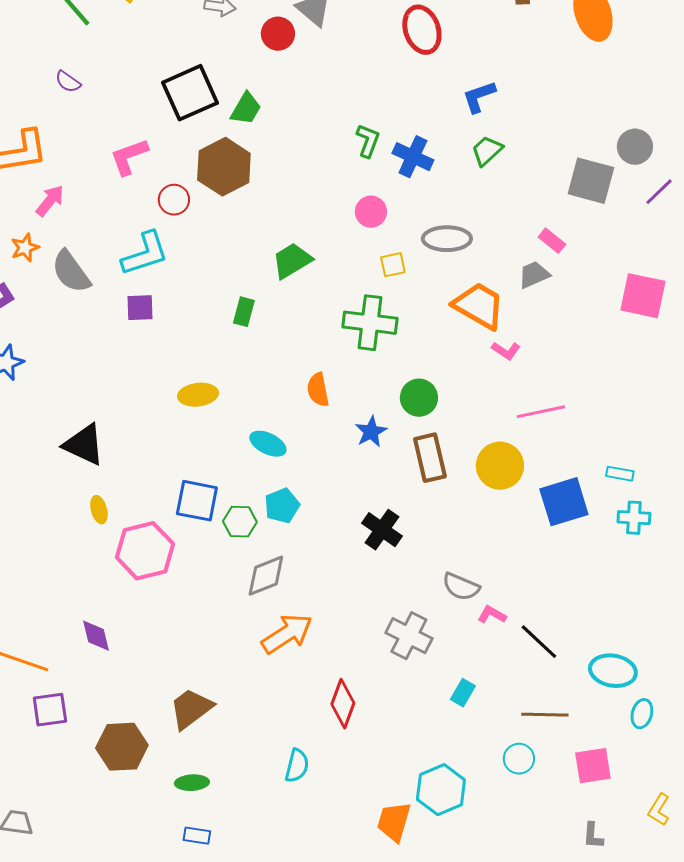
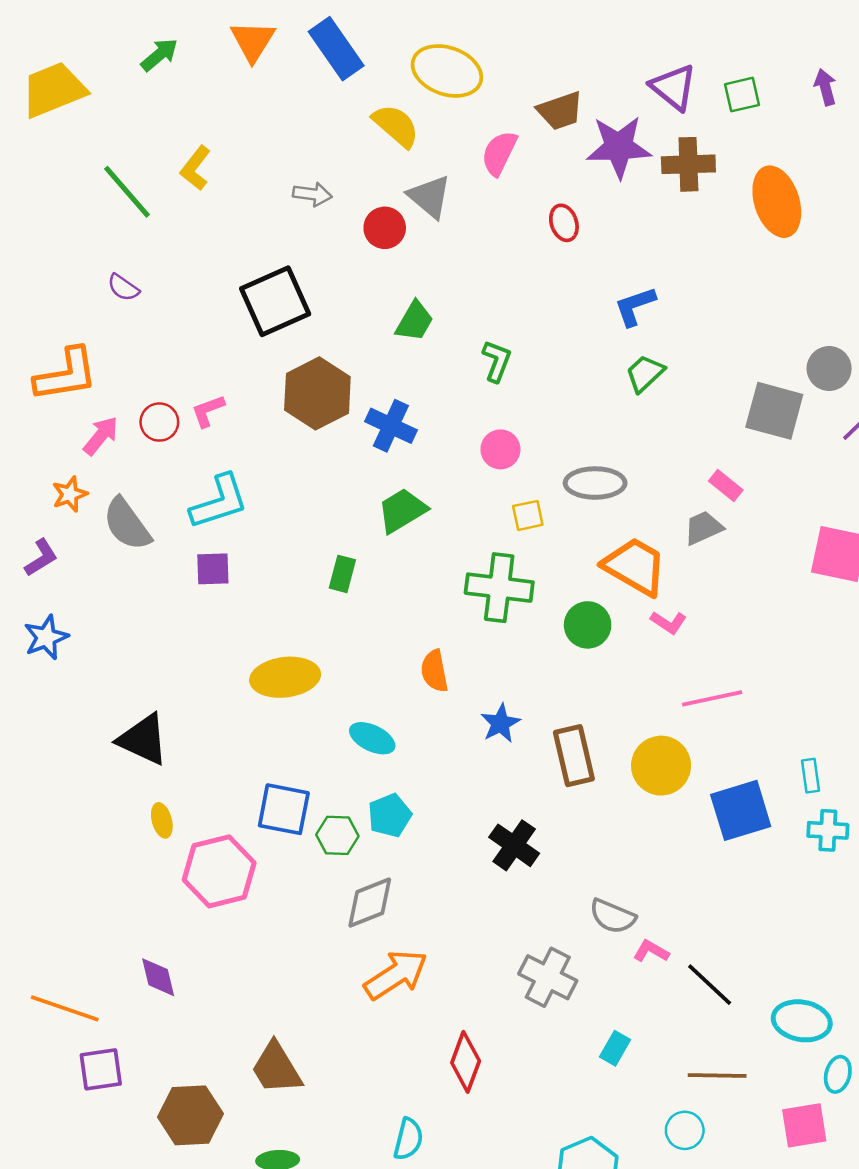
red ellipse: (422, 30) -> (564, 223), size x0.6
green trapezoid: (246, 109) -> (415, 321), moved
pink L-shape: (129, 157) -> (208, 411), moved, size x0.7
blue cross: (413, 157) -> (391, 426), moved
red circle: (174, 200) -> (159, 422), moved
yellow ellipse: (198, 395) -> (285, 677), size x1.4
green circle: (419, 398) -> (588, 625), moved
cyan rectangle: (620, 474) -> (810, 776), turned 72
brown trapezoid: (191, 709) -> (276, 1068), turned -84
pink square: (593, 766) -> (804, 1125), moved

